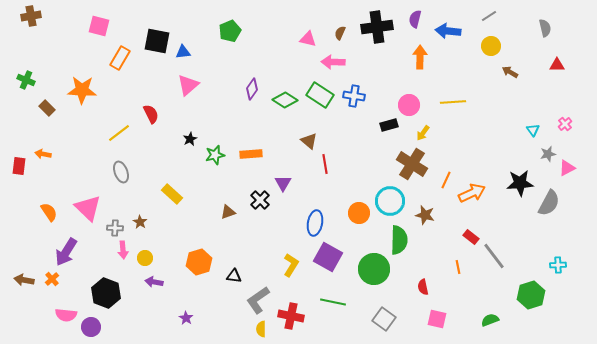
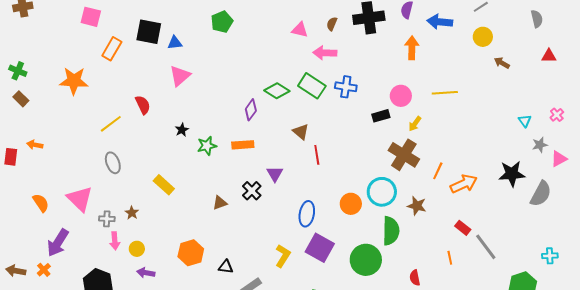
purple diamond: (252, 89) -> (251, 110), moved
brown rectangle: (47, 108) -> (21, 99), moved

